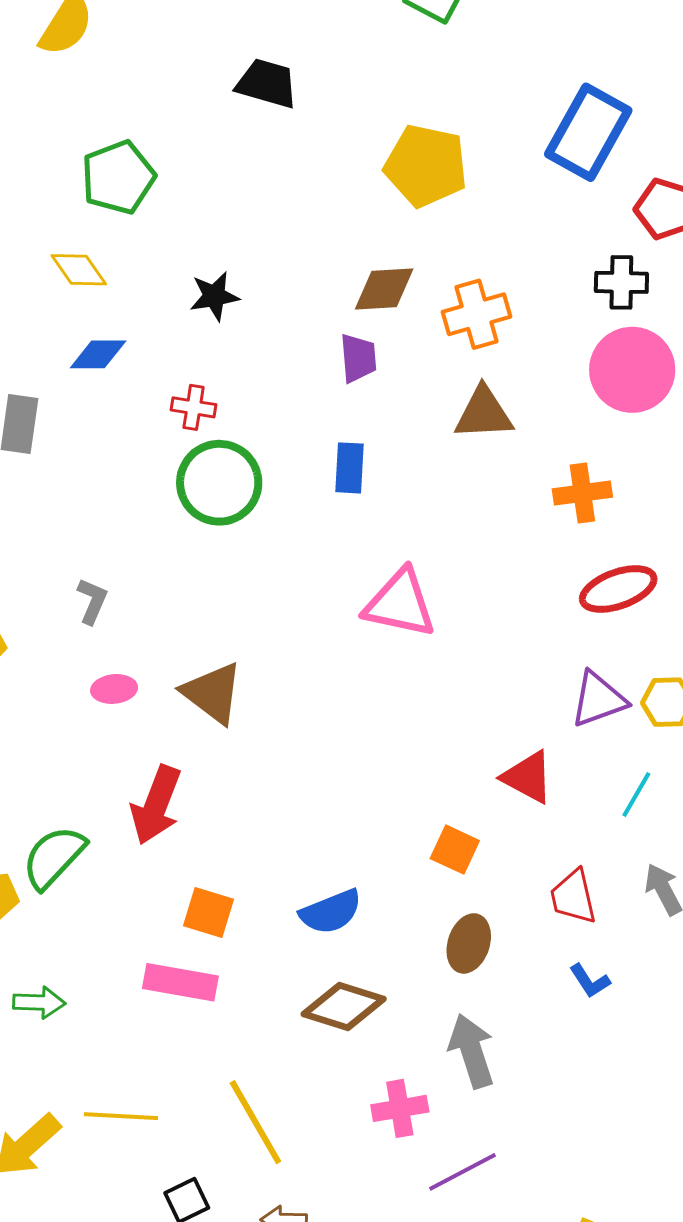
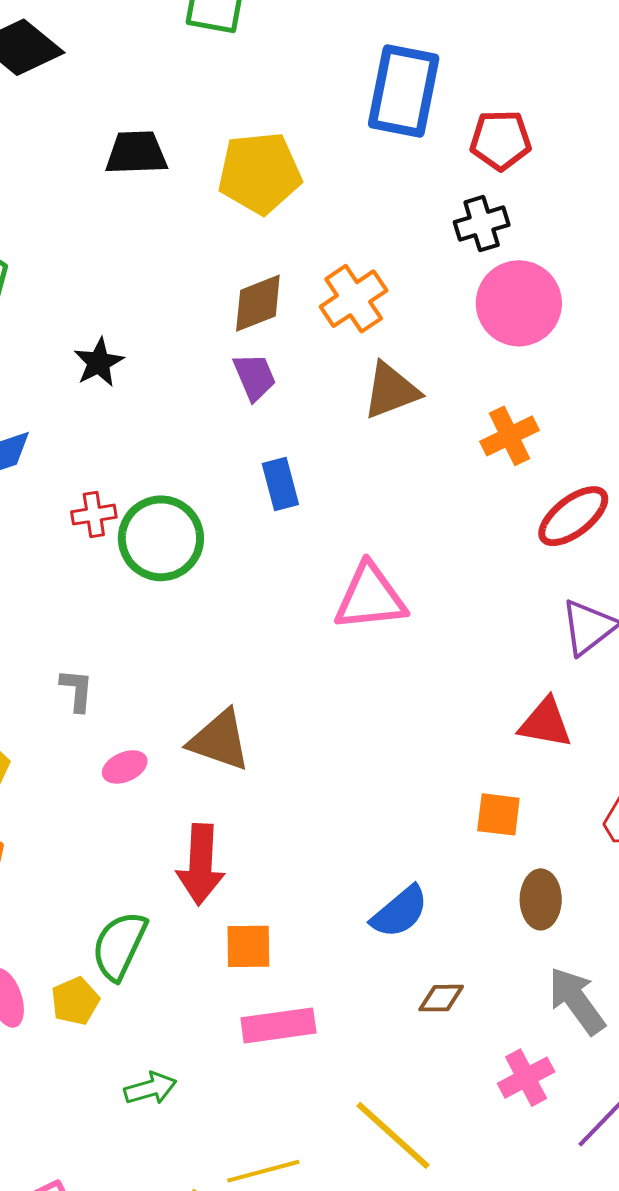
black trapezoid: (267, 83) -> (136, 153), moved
red cross: (194, 407) -> (94, 515), moved
orange square: (209, 912) -> (248, 946), moved
brown diamond: (344, 1006) -> (441, 998), size x0.6

